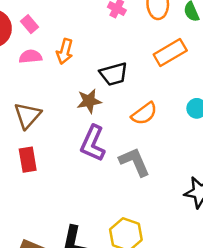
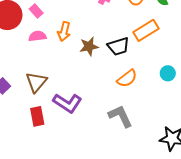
black trapezoid: (114, 74) -> (118, 46), moved
brown star: (89, 101) -> (89, 46), moved
purple L-shape: (93, 143) -> (67, 103), moved, turned -80

